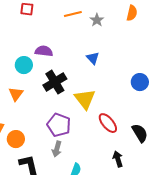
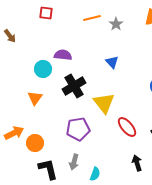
purple pentagon: (59, 125) -> (78, 129), turned -30
gray arrow: (57, 149) -> (74, 162), moved

